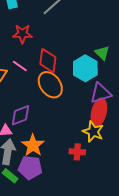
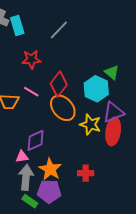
red diamond: (48, 61) -> (59, 84), turned 35
yellow star: (93, 132) -> (90, 124), moved
red cross: (77, 152) -> (86, 173), moved

